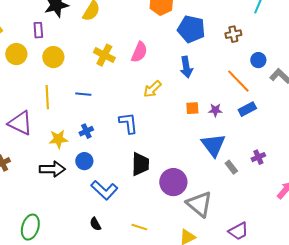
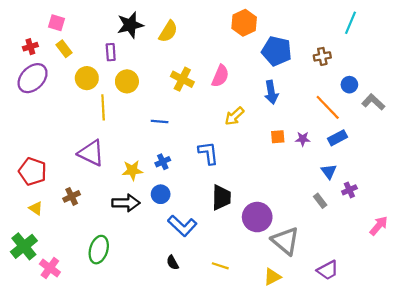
yellow line: (47, 97) -> (103, 107), moved
blue triangle: (213, 145) -> (329, 171), moved, size x0.6
green ellipse: (30, 227) -> (99, 250), moved

